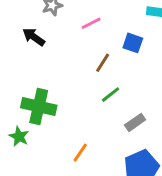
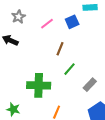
blue square: (133, 43) -> (72, 22), moved, turned -32
green cross: (39, 107) -> (39, 85), moved

